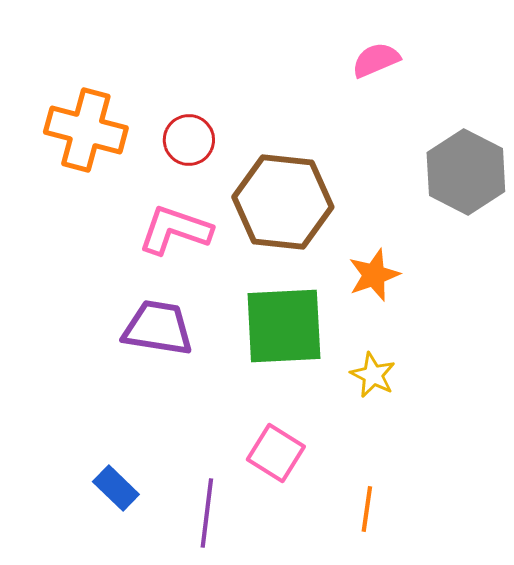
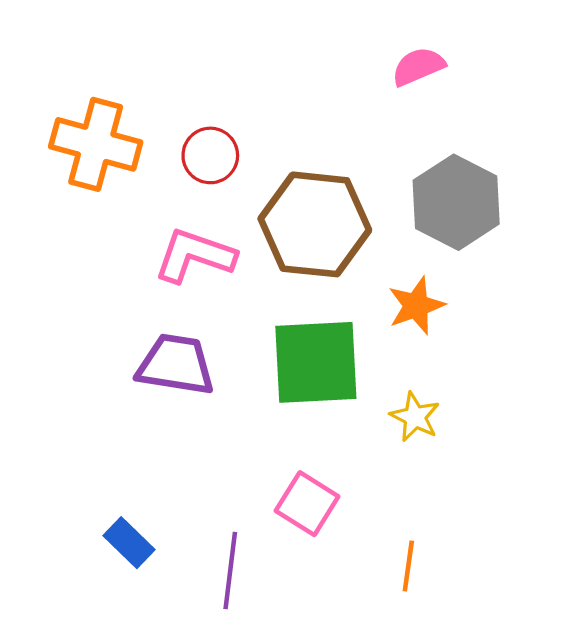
gray hexagon: (466, 172) -> (456, 202), moved

